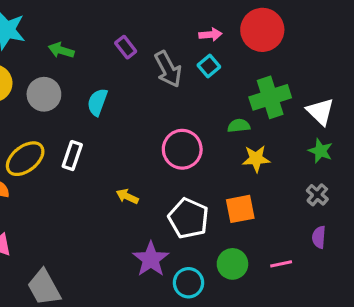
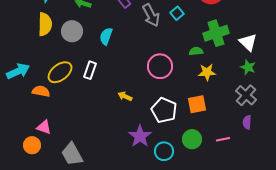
gray cross: (317, 195) -> (246, 95), size x1.5

